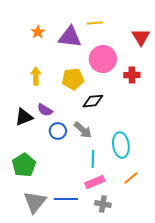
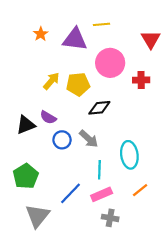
yellow arrow: (36, 76) -> (51, 81), moved, turned 42
blue line: (66, 199) -> (71, 193), moved, turned -45

